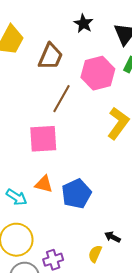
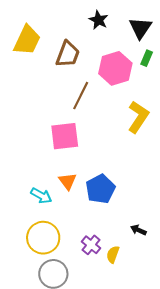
orange triangle: (44, 184) -> (68, 181), turned 42
yellow semicircle: (95, 254) -> (113, 254), moved
purple cross: (53, 260) -> (91, 245), moved, turned -30

